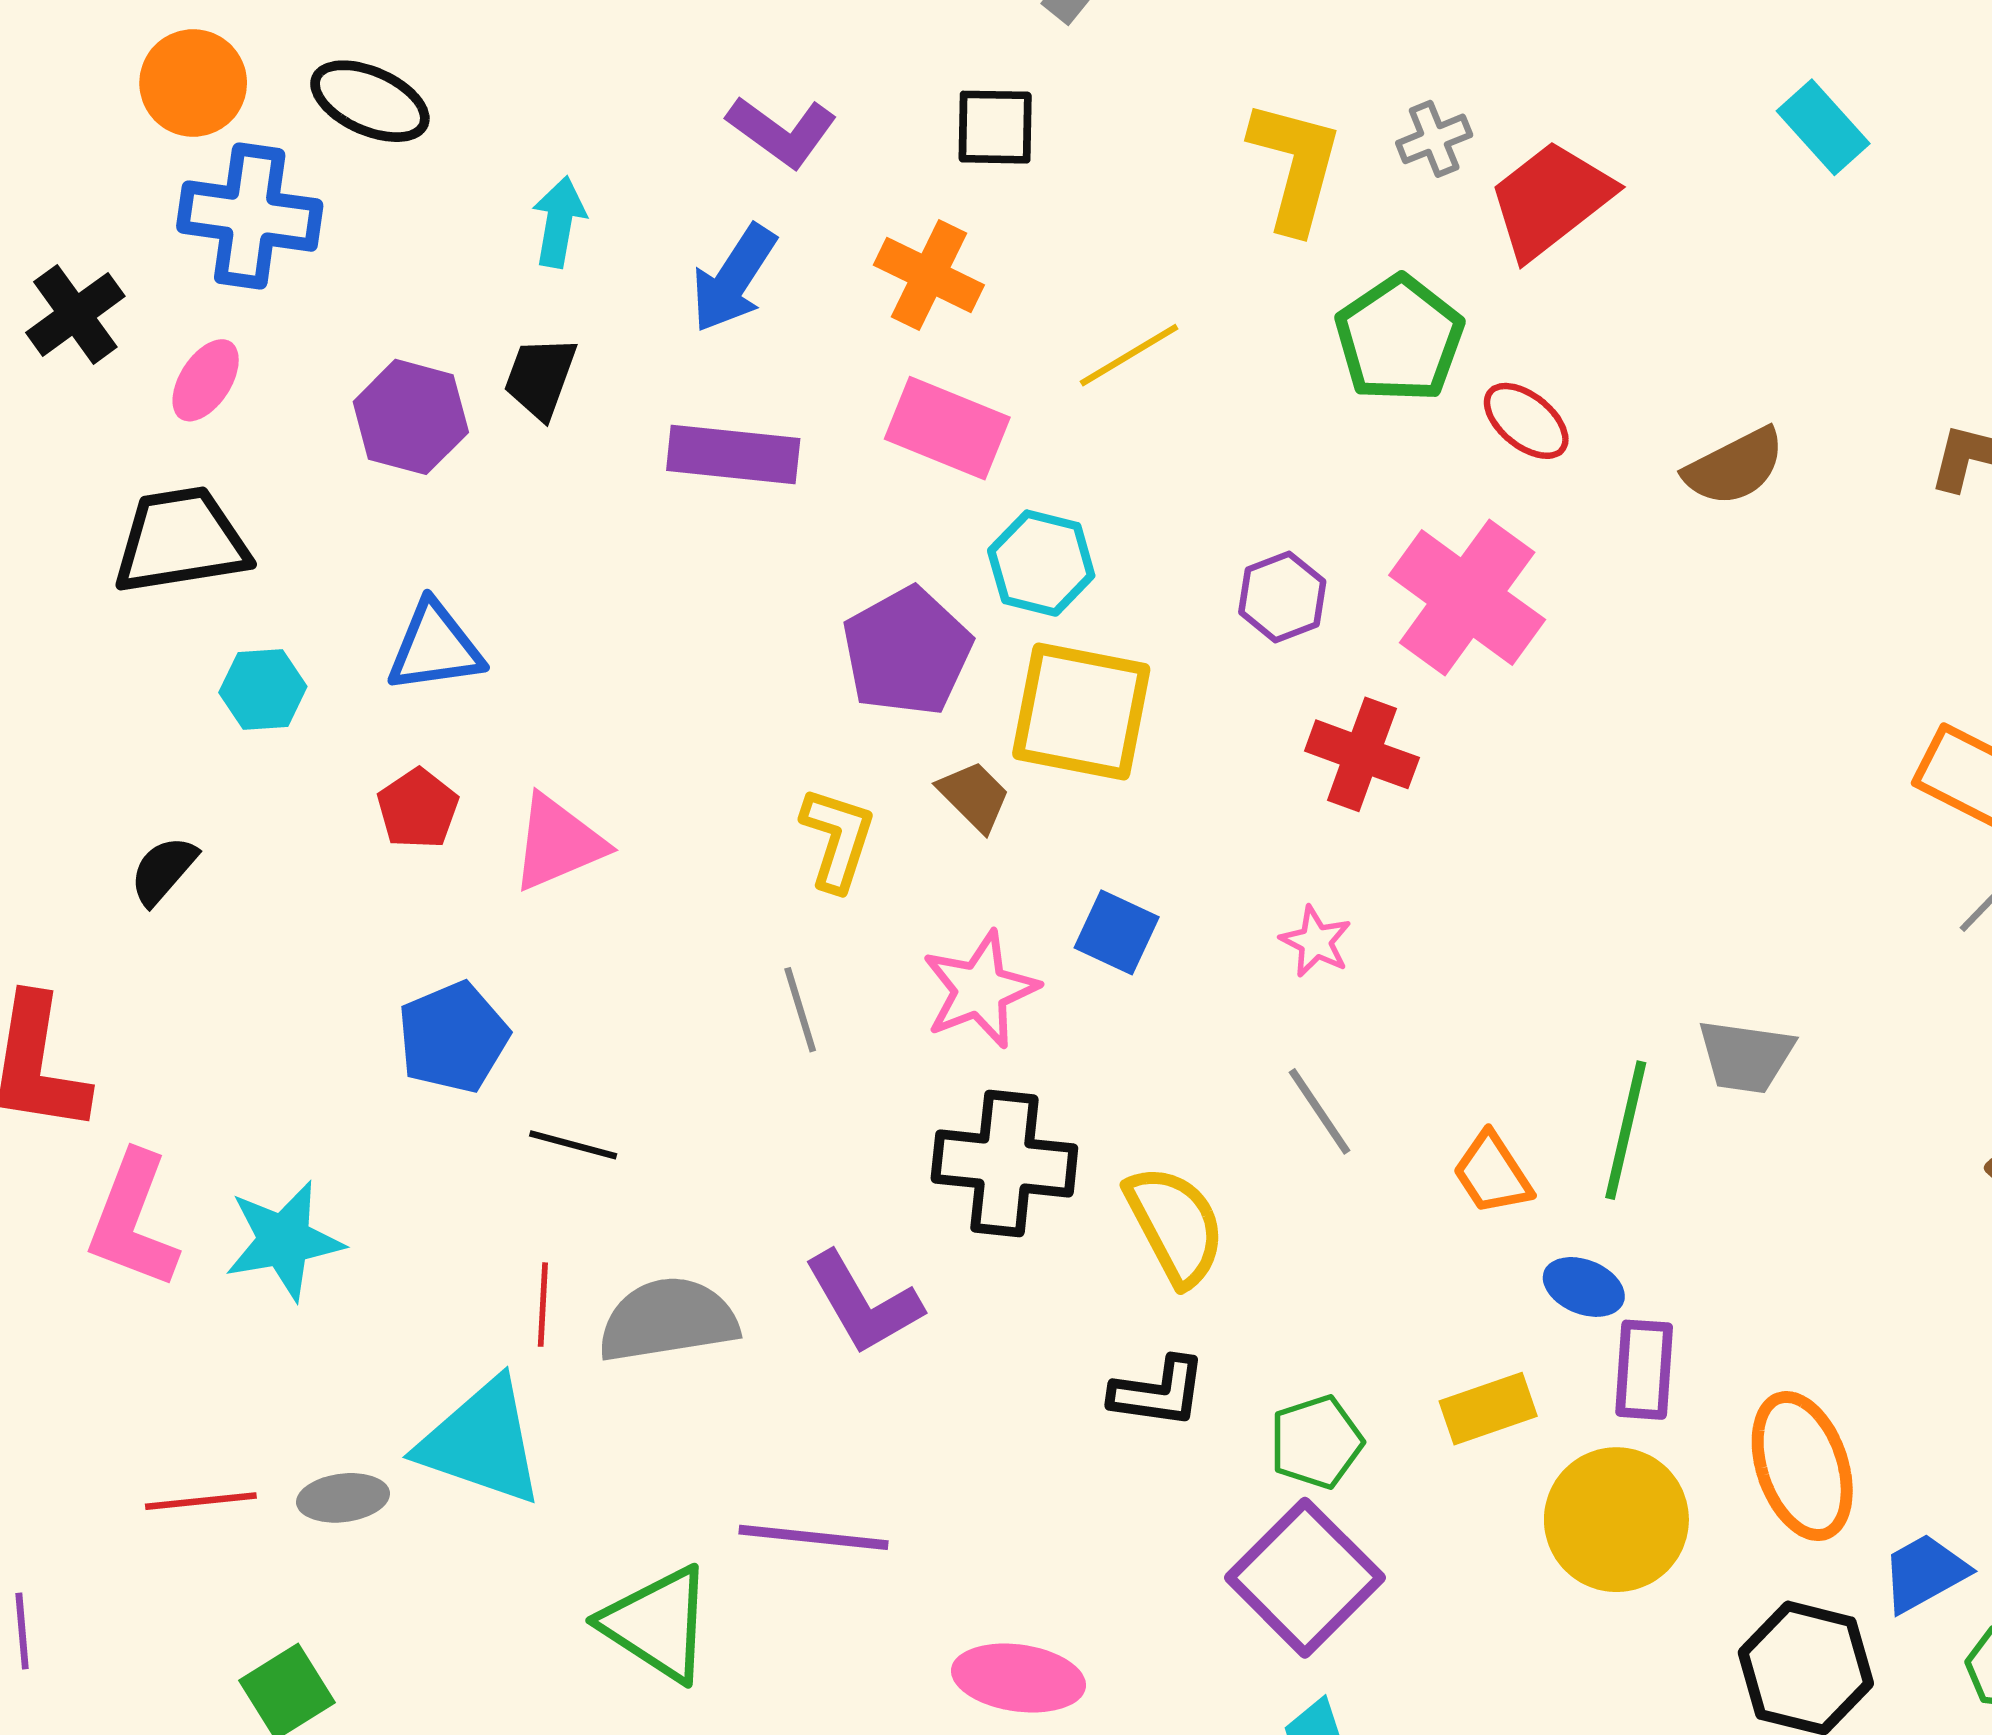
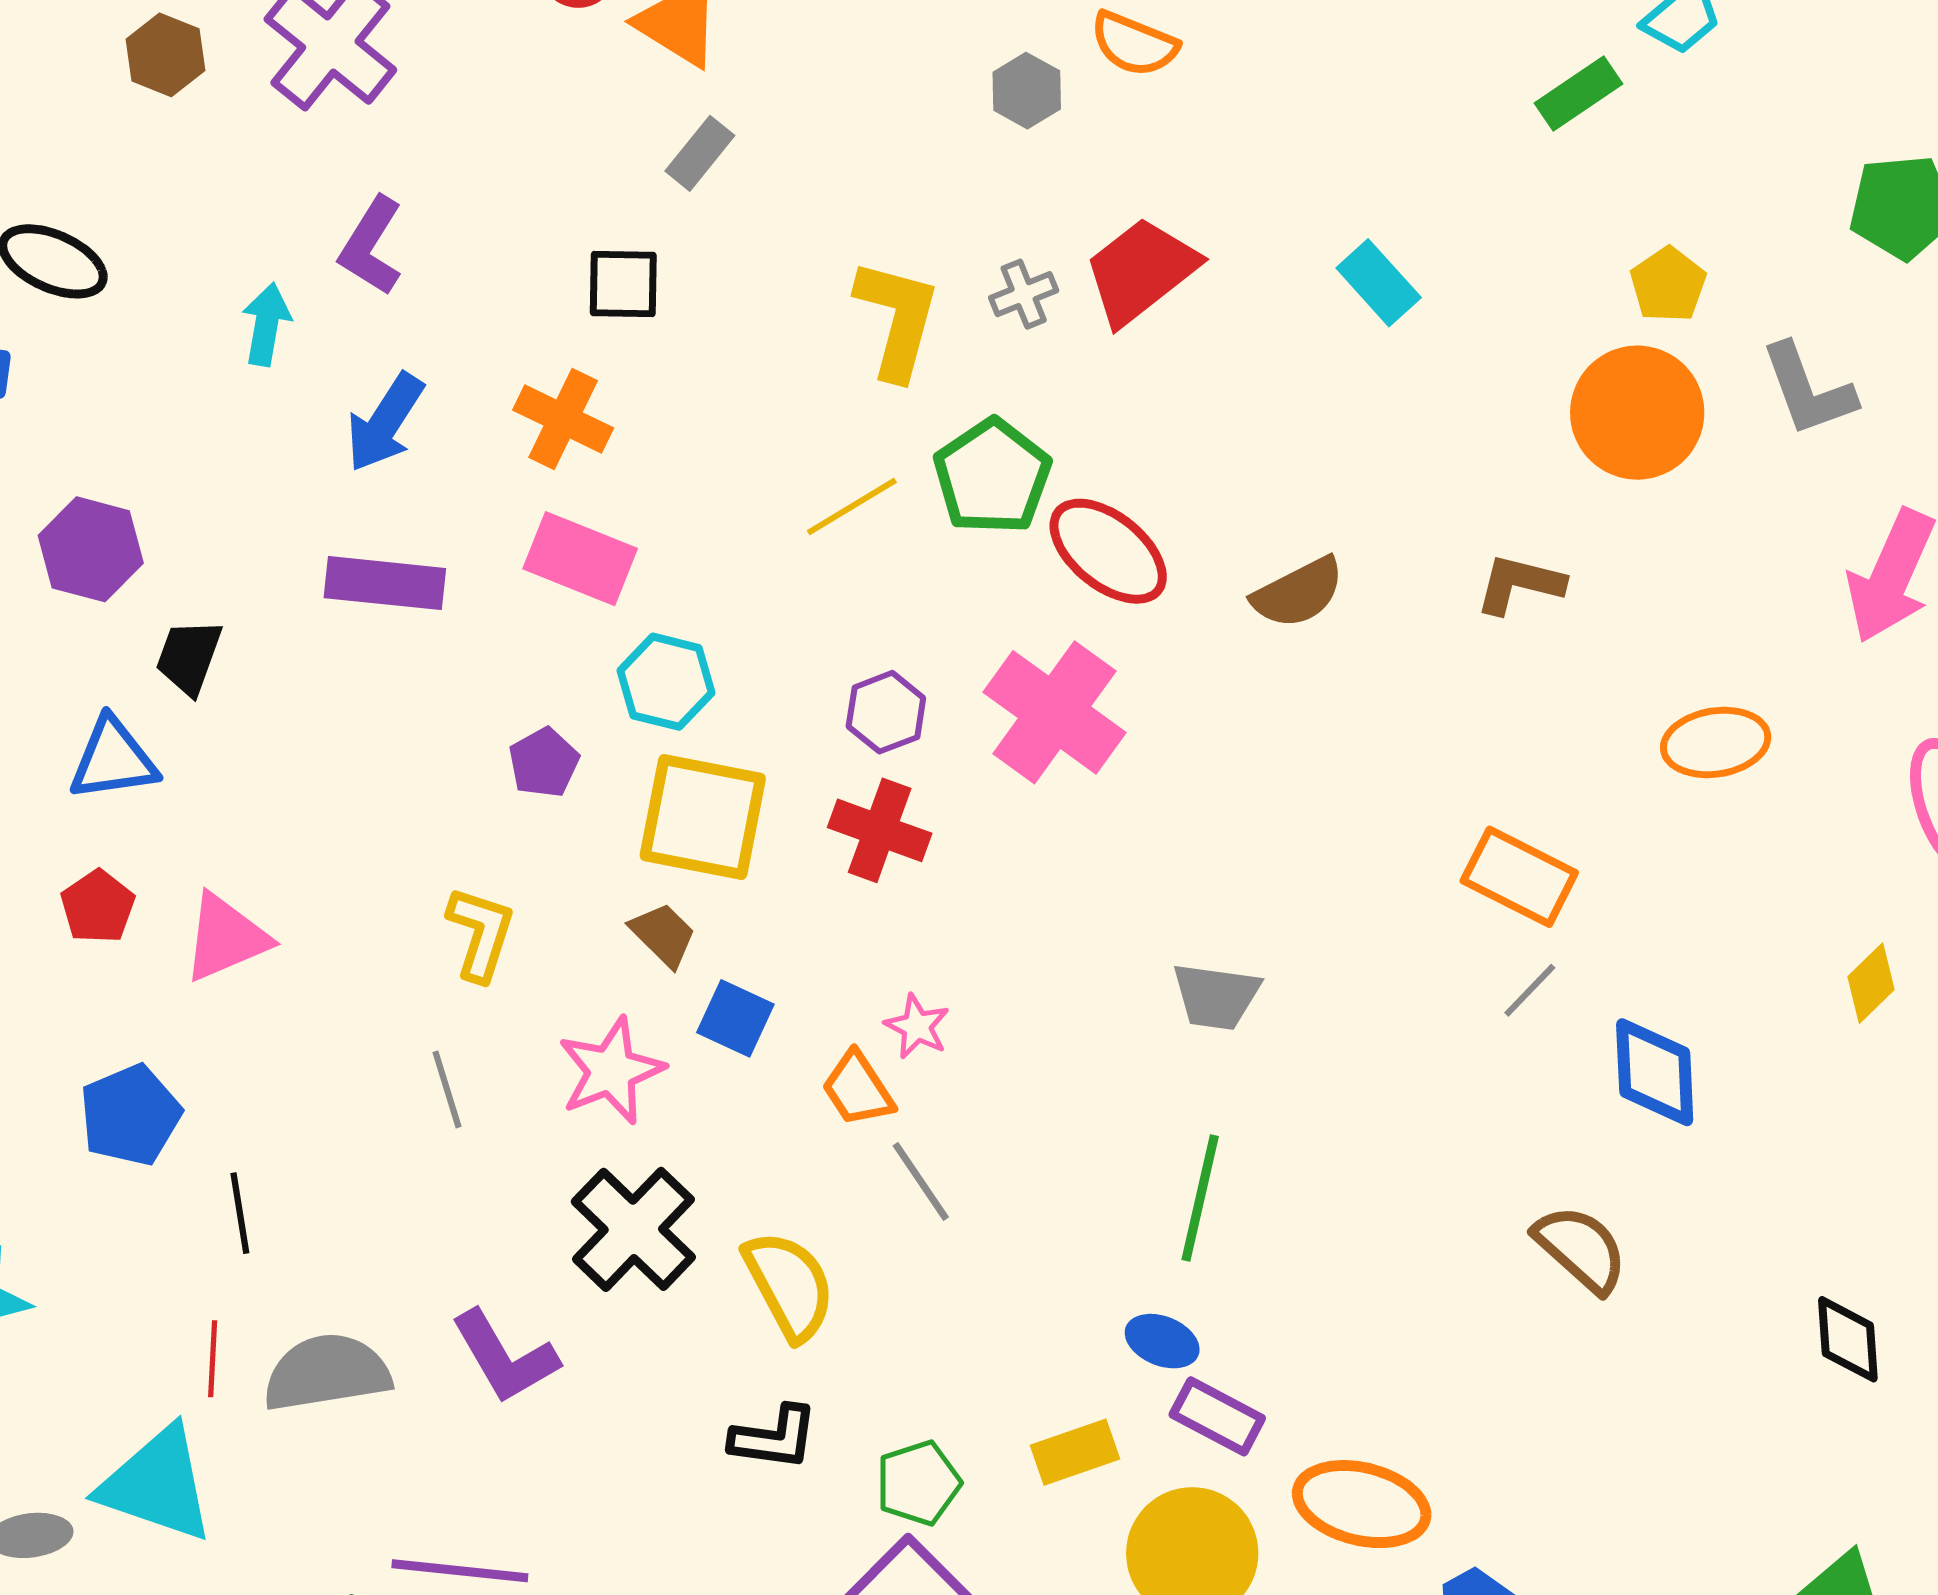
purple L-shape: (782, 131) -> (371, 246), moved, turned 86
red trapezoid: (1551, 200) -> (1141, 271), moved
cyan arrow: (559, 222) -> (266, 324), moved
yellow line: (1129, 355) -> (852, 507), moved
black trapezoid: (540, 378) -> (189, 657), moved
red ellipse: (1526, 421) -> (1108, 551), size x1.5
purple pentagon: (907, 652) -> (544, 763), size x0.6
red cross: (1362, 754) -> (880, 830), moved
brown trapezoid: (974, 796) -> (663, 935), moved
gray trapezoid: (1746, 1056) -> (1216, 996), moved
black line: (573, 1145) -> (240, 1213), turned 66
black cross: (1004, 1163) -> (633, 1229), turned 38
orange trapezoid: (1492, 1173) -> (858, 1089), moved
purple rectangle: (1644, 1370) -> (1217, 1416), turned -66
orange ellipse: (1802, 1466) -> (1362, 1504), turned -57

